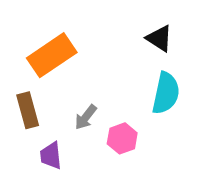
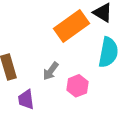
orange rectangle: (52, 55) -> (72, 26), moved

